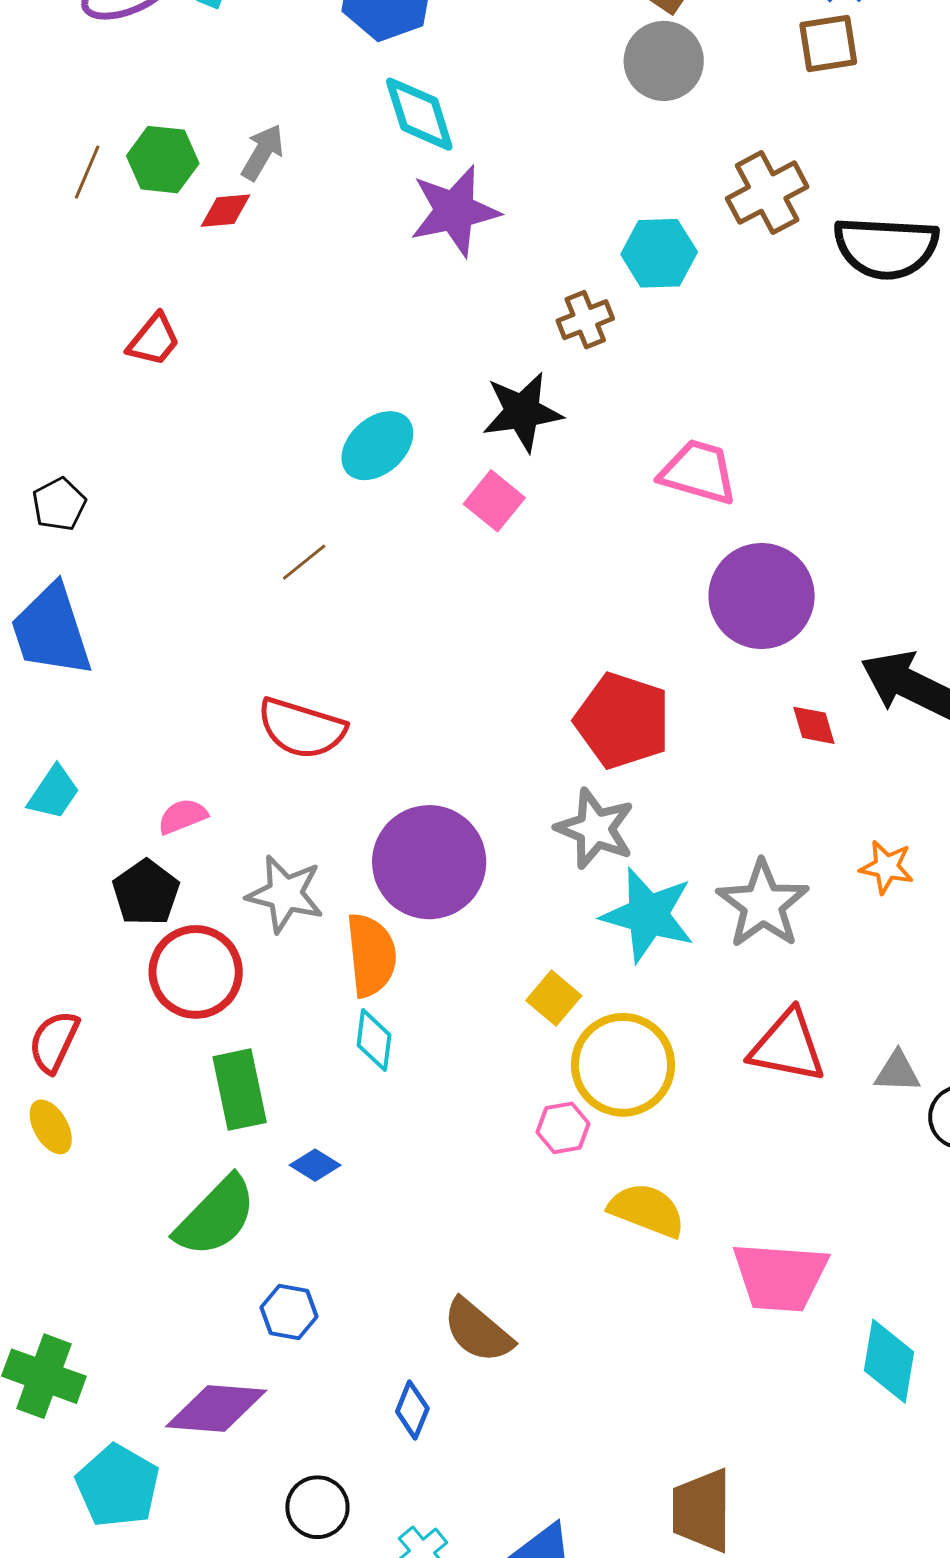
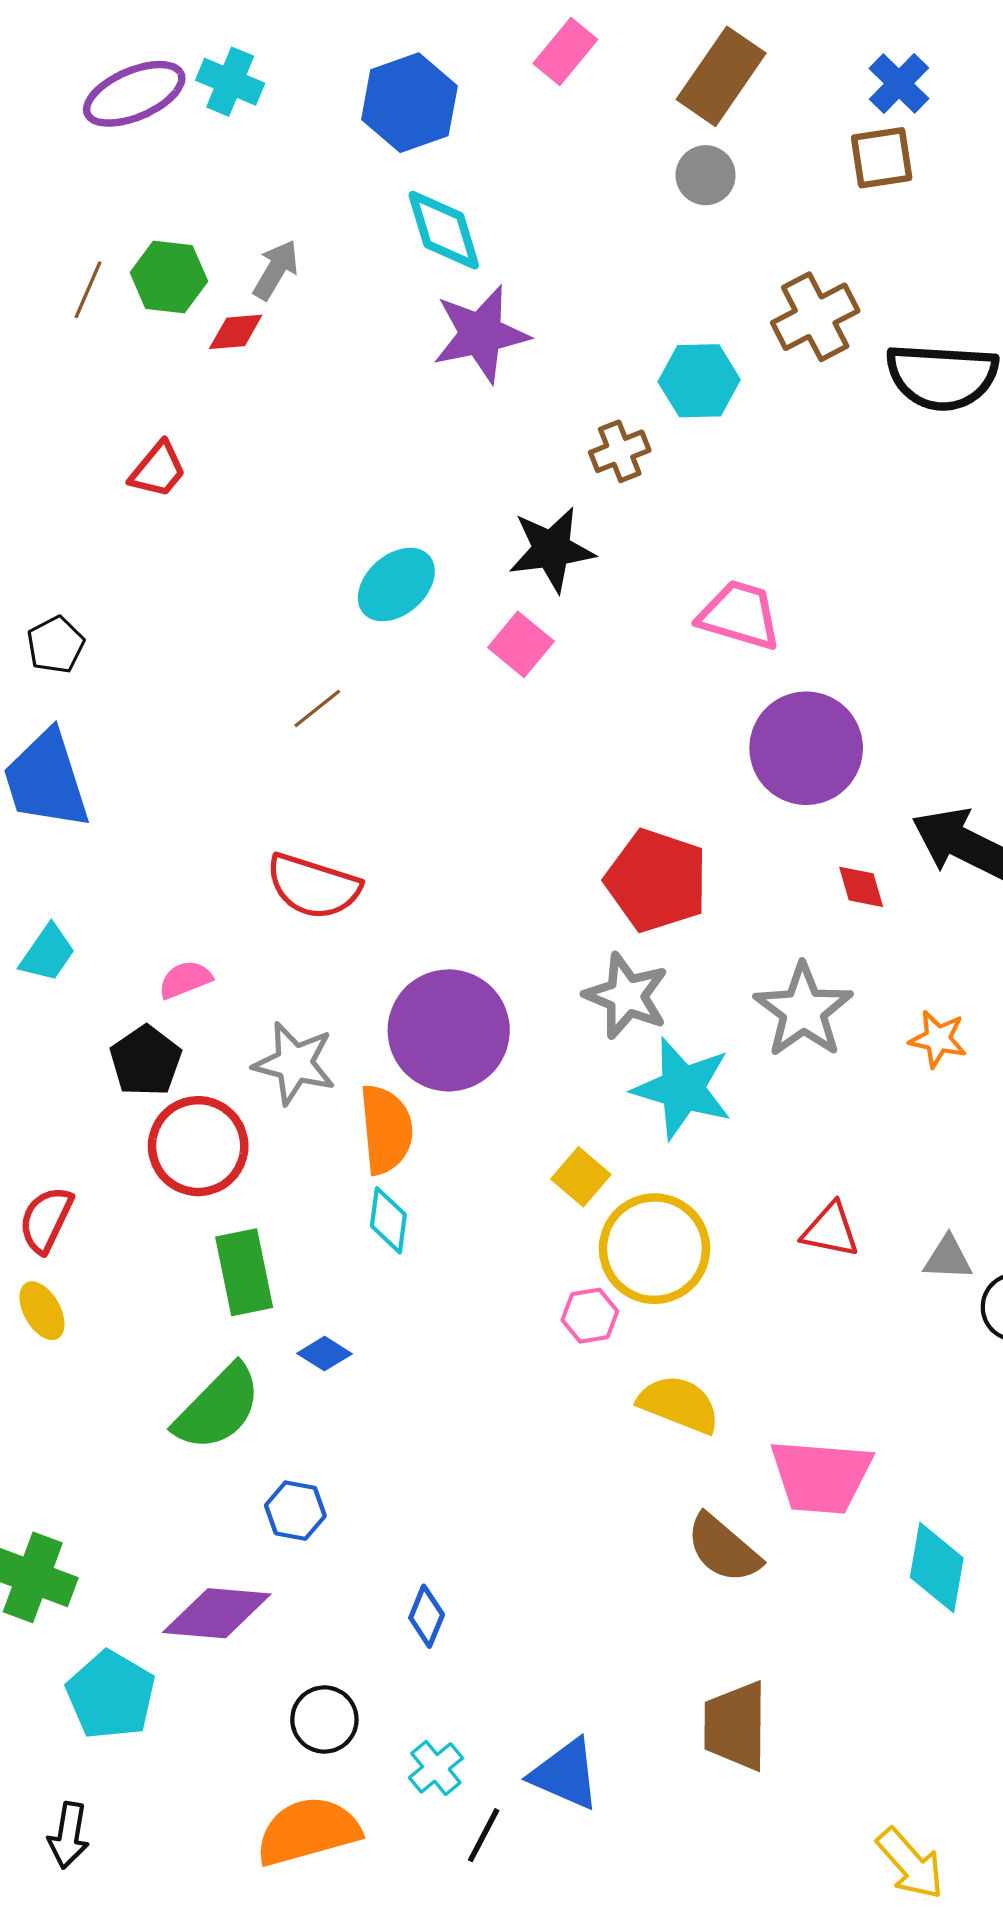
gray circle: (664, 61) -> (706, 175), size x0.7
gray star: (763, 904) -> (803, 1010), moved
red triangle: (787, 1046) -> (831, 1230), size x0.7
brown semicircle: (478, 1331) -> (723, 1549), moved

